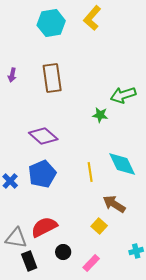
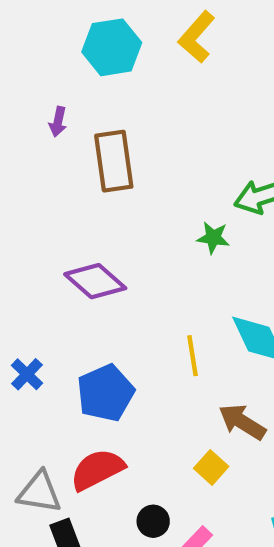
purple arrow: (12, 75) -> (58, 122), moved
blue pentagon: (42, 174) -> (106, 393), moved
black circle: (63, 252) -> (153, 521), moved

